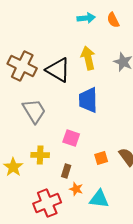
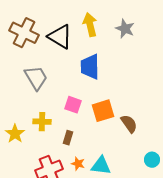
orange square: (101, 158) -> (103, 111), moved, size x1.6
orange star: (76, 189) -> (78, 164), moved

